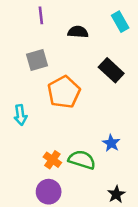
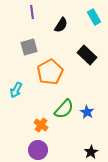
black semicircle: (78, 32) -> (61, 25), turned 119
cyan arrow: (20, 115) -> (16, 90), turned 35
green semicircle: (82, 160) -> (64, 109), moved, turned 115

